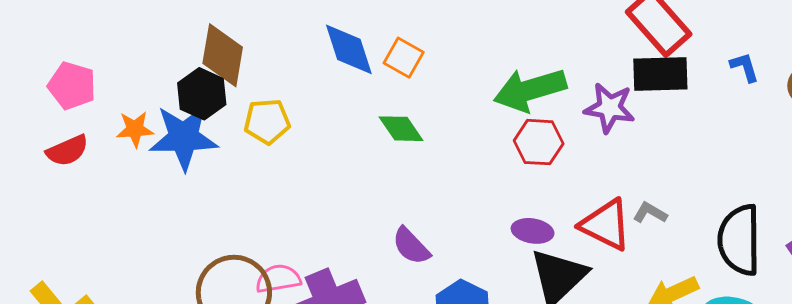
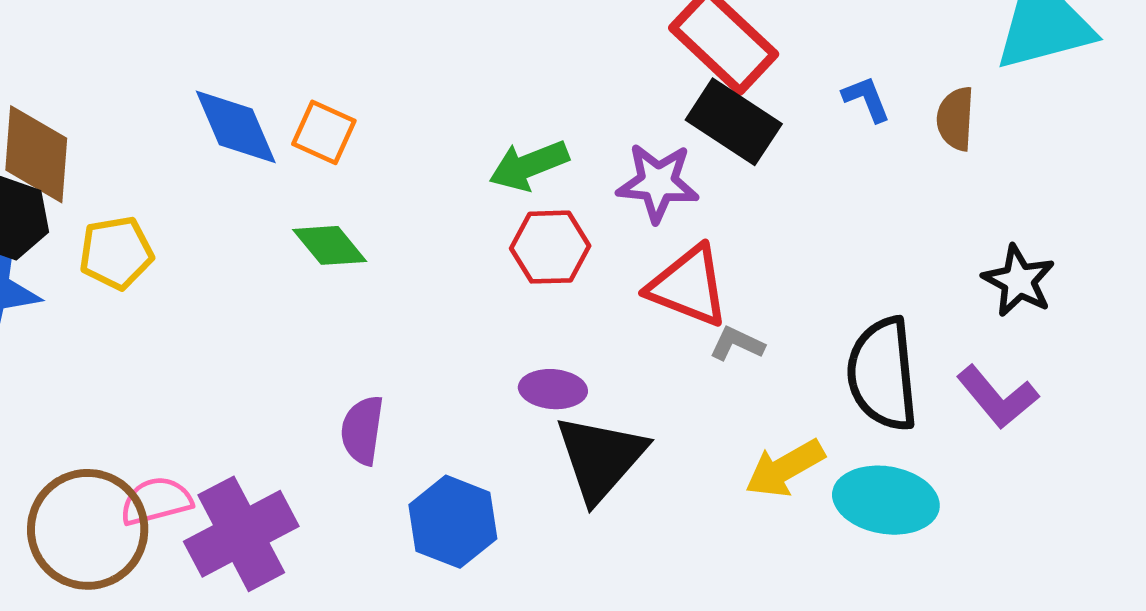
black rectangle: (660, 74) -> (734, 122), turned 40
green arrow: (530, 90) -> (529, 165), size x0.7
red triangle: (606, 225) -> (688, 286), moved
purple semicircle: (411, 246) -> (362, 430), turned 57

